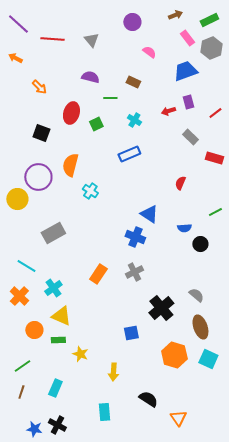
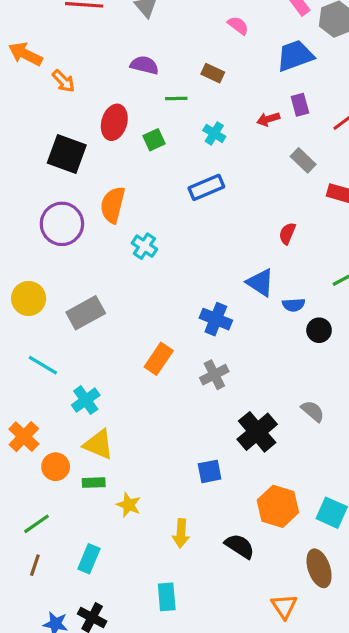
orange arrow: (15, 58) -> (25, 54), moved, size x1.5
black square: (41, 133) -> (67, 154), size x1.4
yellow circle: (17, 199) -> (29, 298), moved
blue triangle: (149, 214) -> (260, 283), moved
orange rectangle: (98, 274) -> (159, 359), moved
orange cross: (19, 296) -> (24, 437), moved
brown ellipse: (200, 327) -> (319, 568), moved
black semicircle: (148, 399) -> (240, 546), moved

